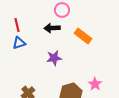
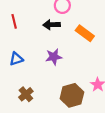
blue triangle: (19, 43) -> (16, 59), moved

